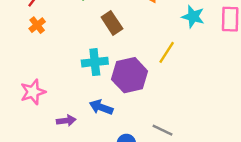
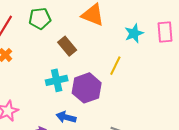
cyan star: (193, 17) -> (134, 33), turned -30

